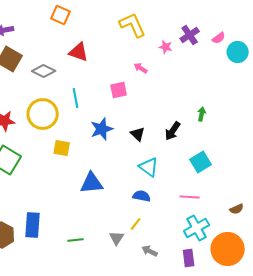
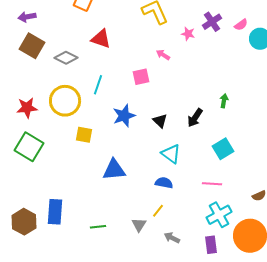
cyan line: (76, 98) -> (98, 85), turned 30

